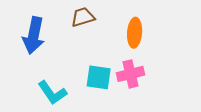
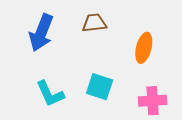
pink cross: (130, 74) -> (153, 101), moved

